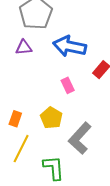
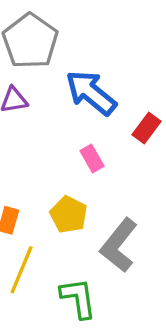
blue arrow: (70, 46) -> (91, 93), turned 32

